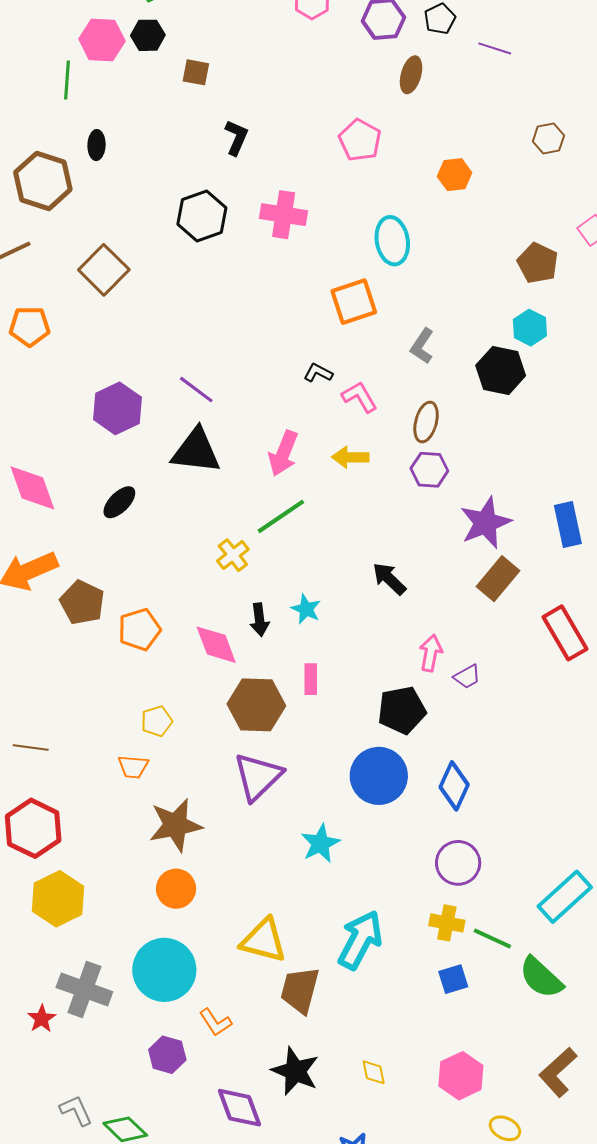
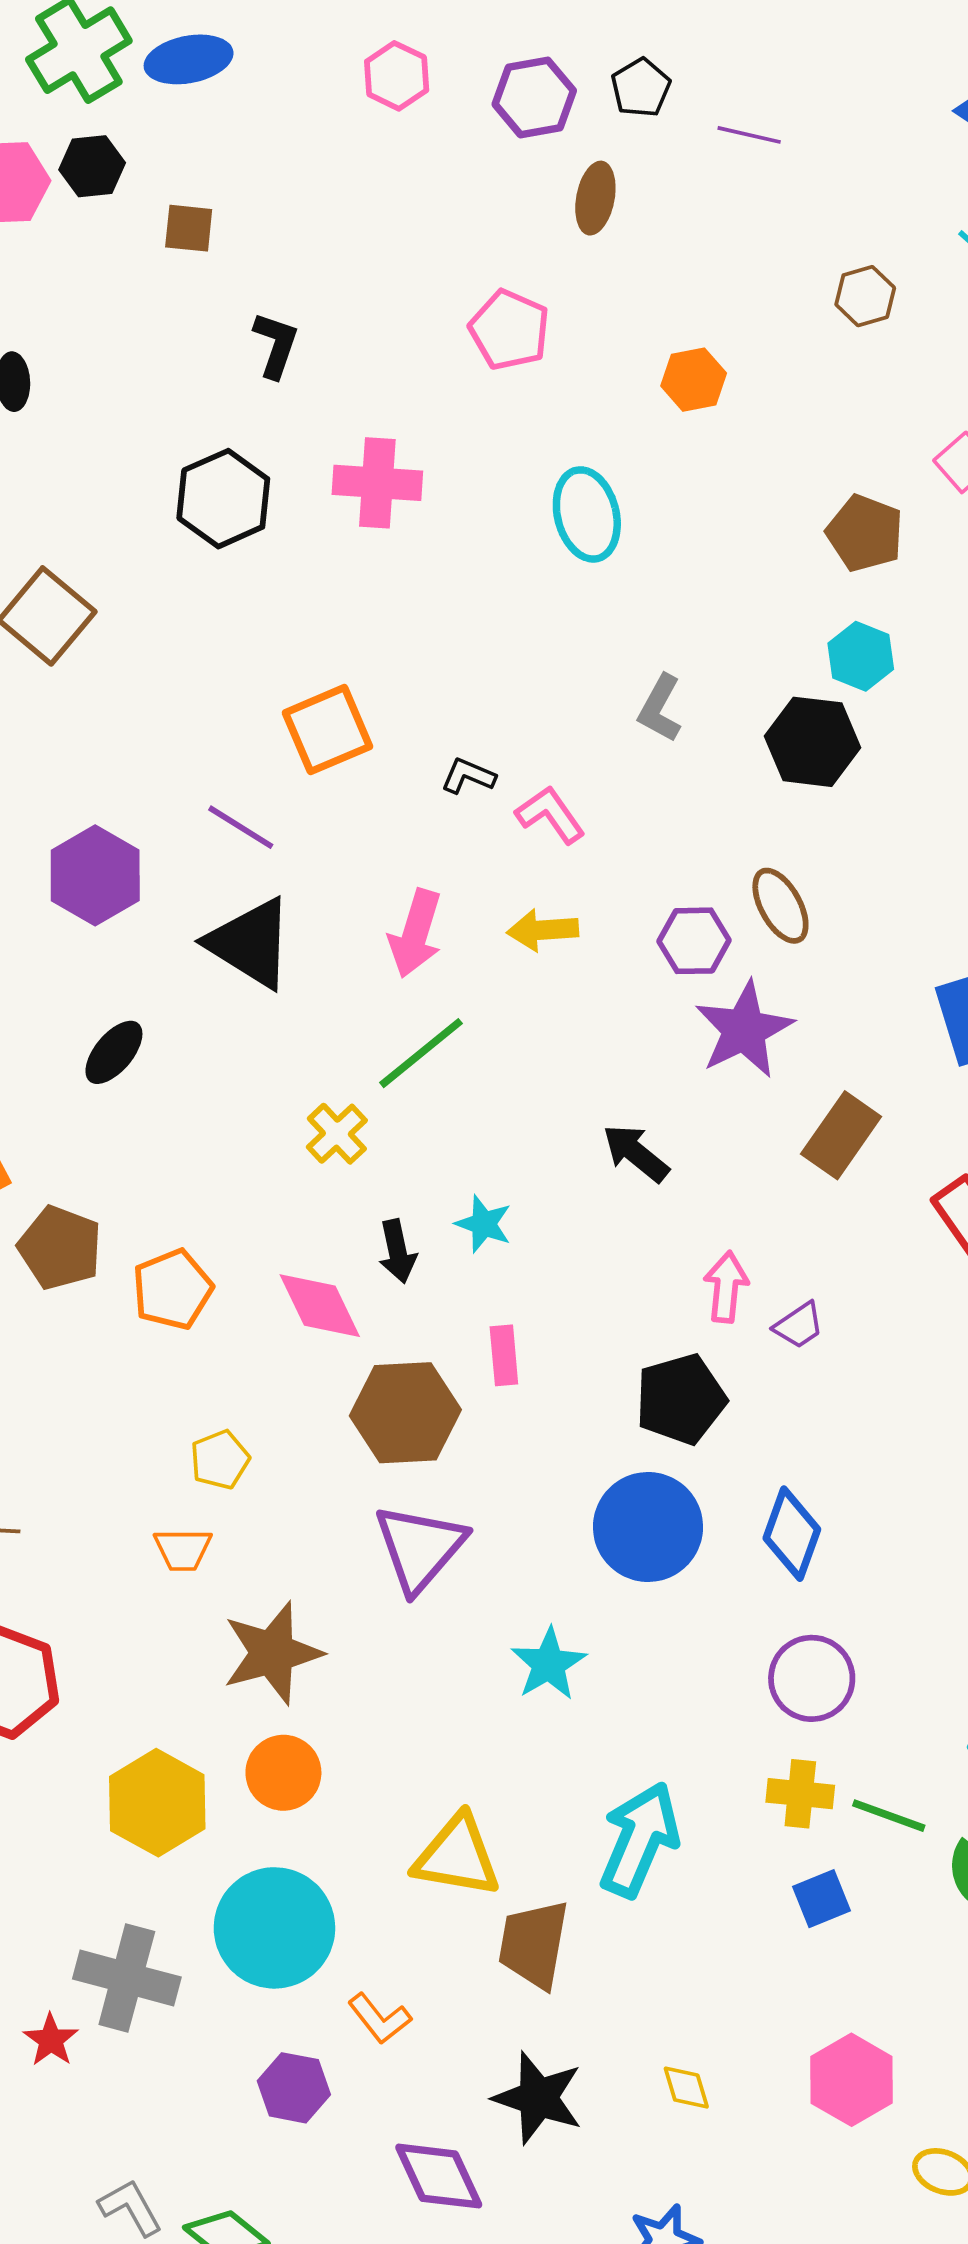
orange square: (354, 302) -> (328, 730), moved
brown ellipse: (426, 422) -> (780, 906), moved, turned -39
black triangle: (196, 451) -> (250, 943), turned 30
purple star: (486, 523) -> (744, 1030), moved
yellow hexagon: (58, 899) -> (157, 1803), moved

